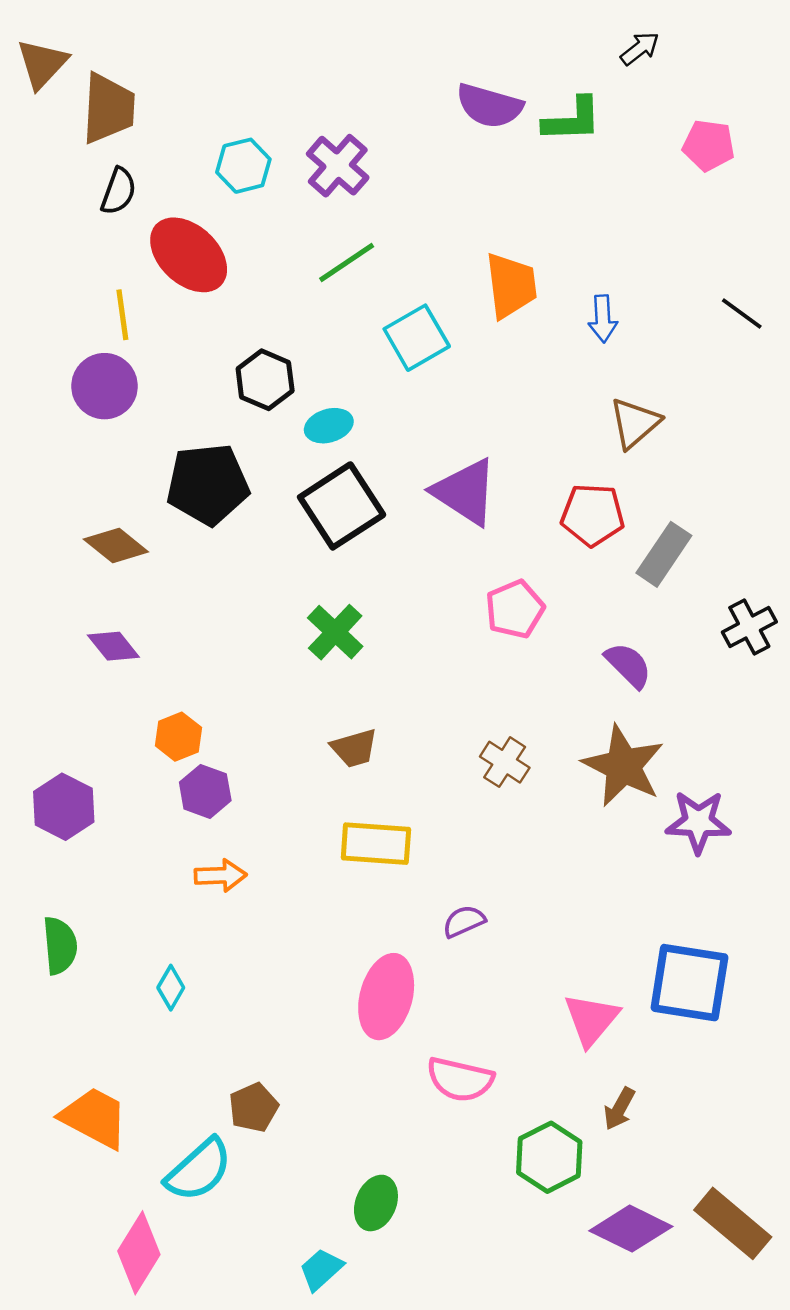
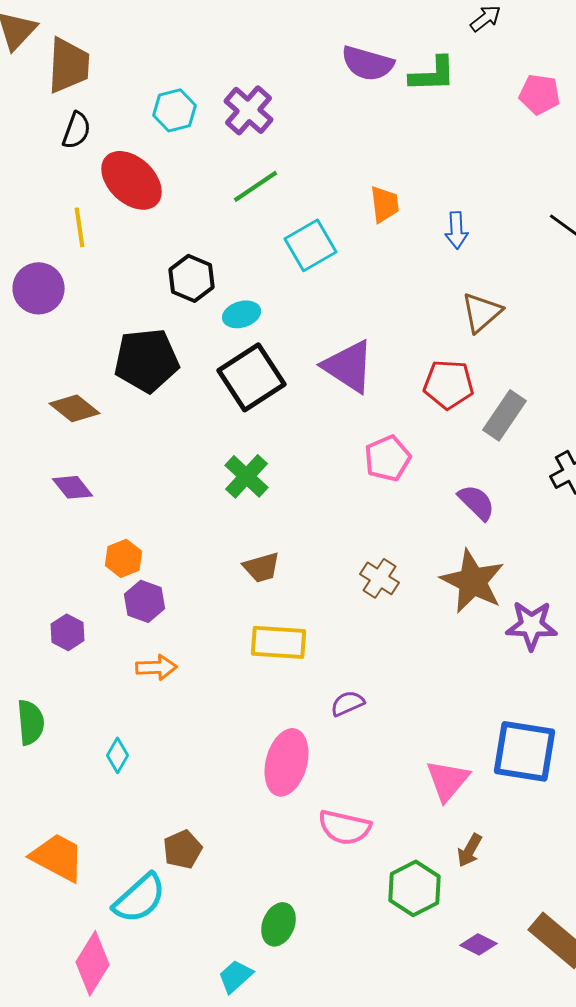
orange trapezoid: (511, 285) -> (384, 204), size x0.7
purple circle: (105, 386) -> (38, 288), moved
purple hexagon: (64, 807) -> (68, 632), moved, size x0.7
purple diamond: (631, 1229) -> (478, 944), size x0.6

